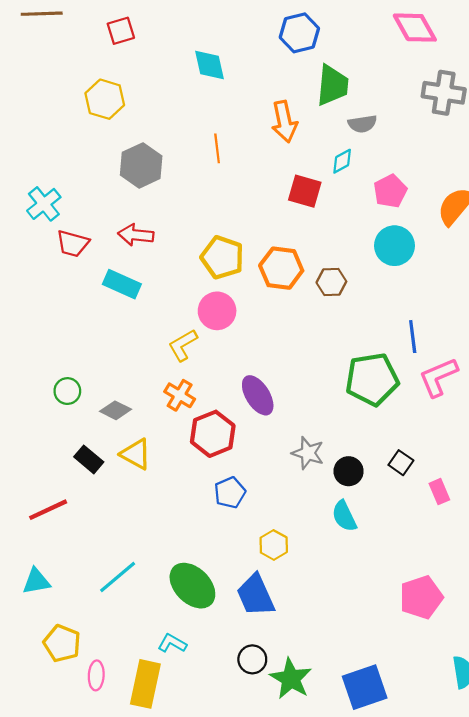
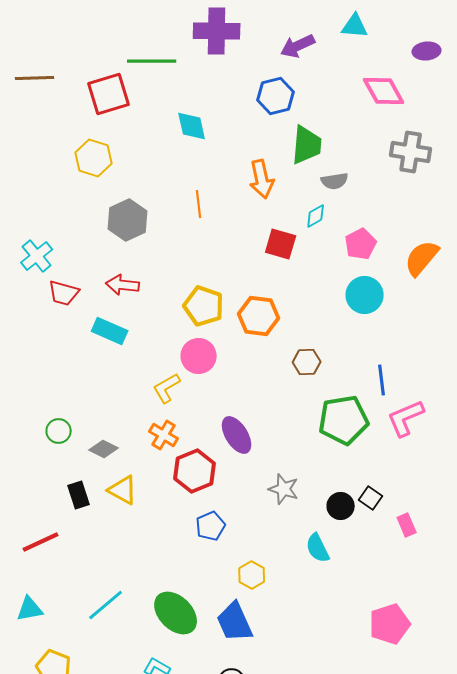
red square: (121, 31) -> (109, 94), size x1.6
brown hexagon: (331, 282) -> (307, 362), moved
black rectangle: (89, 459) -> (79, 495), turned 32
black circle: (349, 471) -> (341, 506), moved

